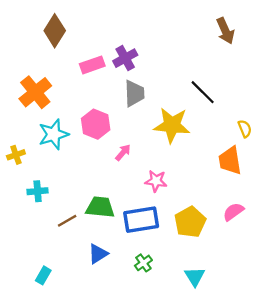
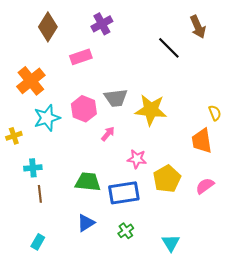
purple cross: (125, 58) -> (102, 24), moved
black line: (203, 92) -> (169, 48), moved
gray trapezoid: (134, 93) -> (116, 98), moved, turned 85
brown line: (67, 221) -> (40, 194), moved, turned -66
yellow pentagon: (190, 222) -> (167, 179), moved

